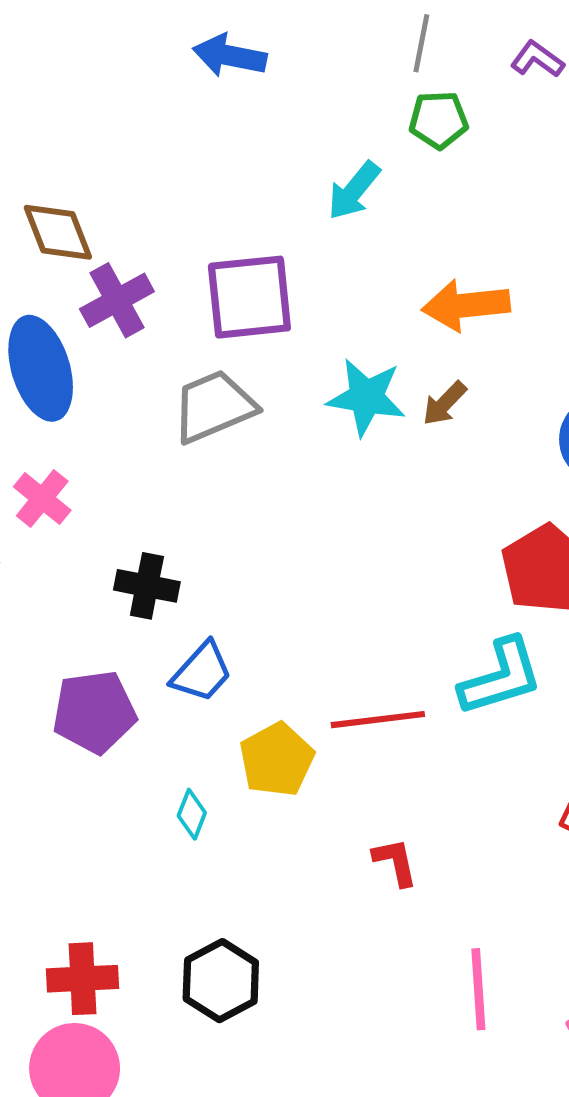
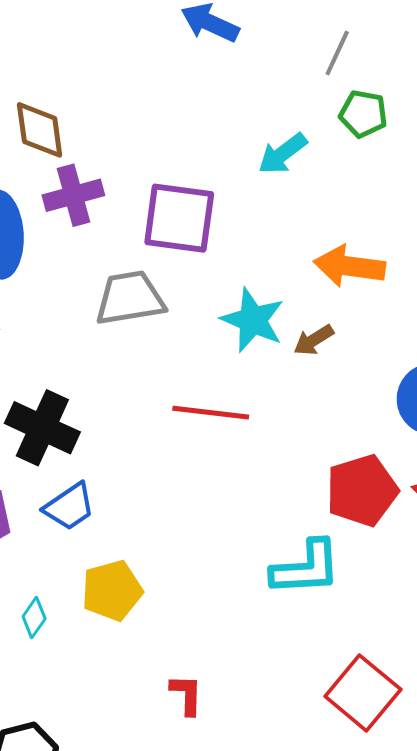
gray line: (421, 43) -> (337, 53), moved
black cross: (147, 586) -> (42, 428), size x1.4
red line: (378, 720) -> (211, 413), moved

